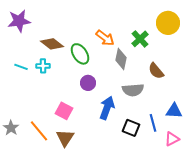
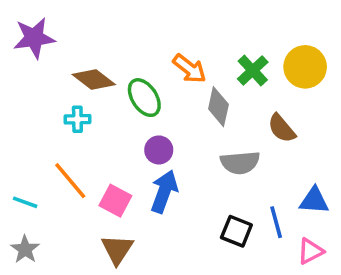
yellow circle: (168, 23) -> (305, 67), moved
cyan line: (21, 67) -> (25, 202), moved
blue arrow: (107, 108) -> (164, 192), moved
gray star: (11, 128) -> (25, 249), moved
orange line: (39, 131) -> (70, 181), moved

